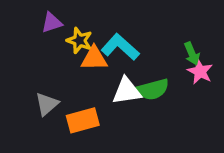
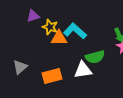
white triangle: (127, 91) -> (83, 70), moved
gray triangle: (47, 104) -> (20, 67), moved

